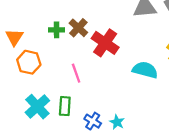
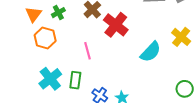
green cross: (57, 30) -> (58, 13), moved, turned -32
cyan semicircle: (145, 70) -> (151, 52), turned 115

